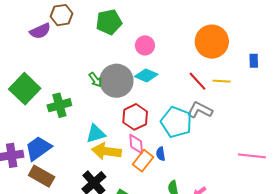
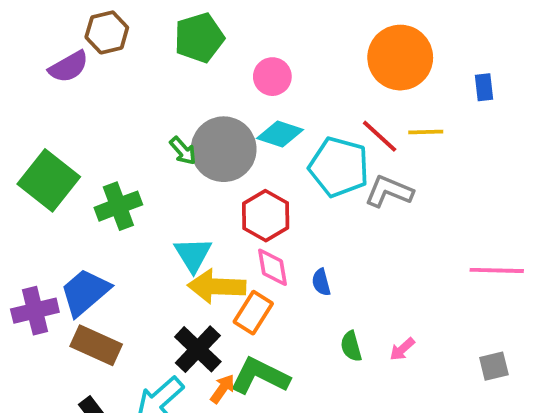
cyan pentagon: (176, 122) -> (339, 167), moved
cyan triangle: (96, 134) -> (193, 255), turned -40
orange rectangle: (143, 161) -> (253, 313), moved

